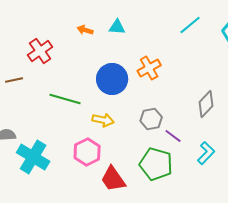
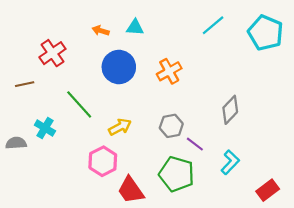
blue circle: (112, 79) -> (119, 67), moved
green line: (65, 99) -> (79, 104), turned 32
yellow arrow: (103, 120) -> (120, 127), turned -40
cyan cross: (33, 157) -> (45, 128), moved, size x0.6

